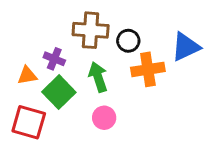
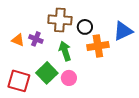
orange triangle: (27, 75) -> (18, 40), moved, turned 32
green square: (59, 92) -> (47, 73), moved

